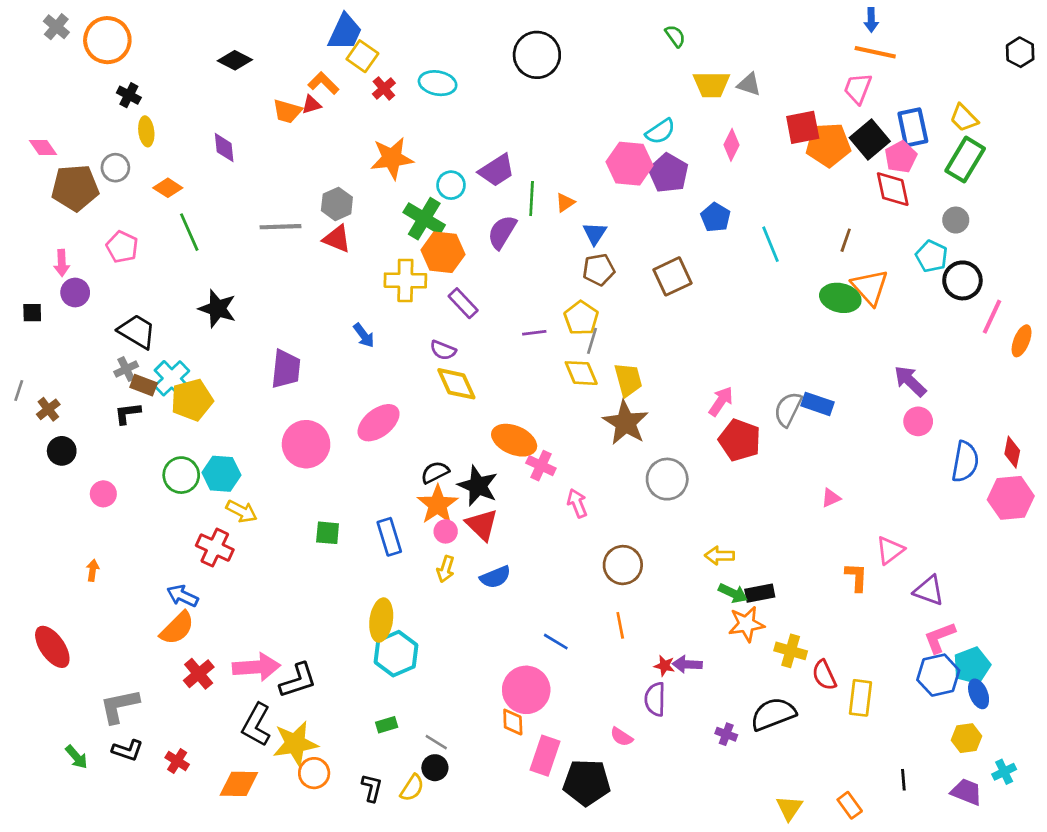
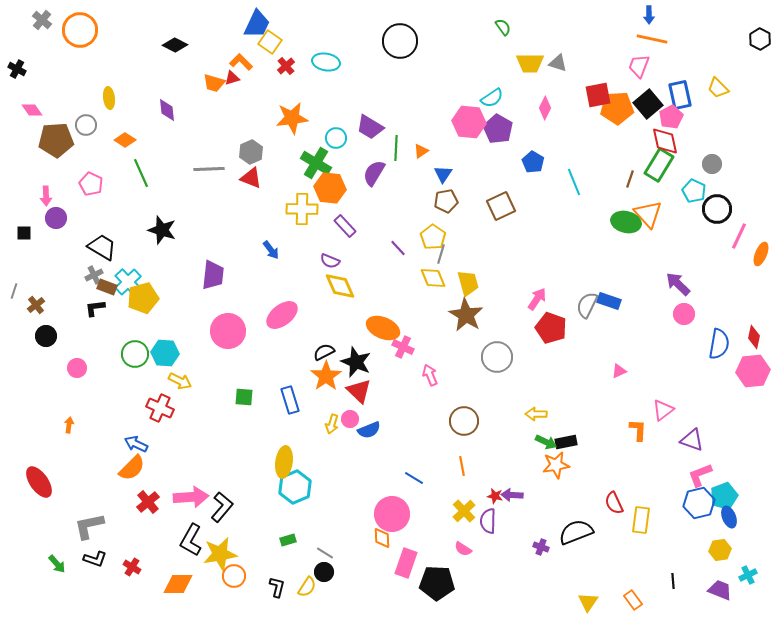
black cross: (129, 95) -> (17, 69), moved
green rectangle: (965, 160) -> (659, 165), moved
purple trapezoid: (497, 170) -> (370, 127), turned 64
purple line: (534, 333) -> (398, 248), turned 54
pink circle: (446, 531) -> (350, 419), moved
yellow cross: (791, 651) -> (464, 511), moved, turned 30
black L-shape: (298, 680) -> (222, 507), turned -32

